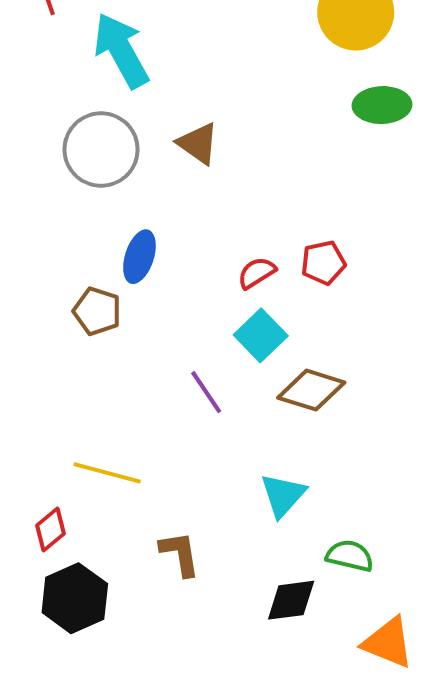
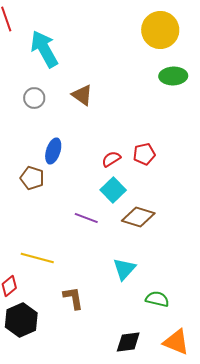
gray circle: (101, 150) -> (34, 98), size x0.6
purple line: (206, 392) -> (86, 218), turned -35
black diamond: (291, 600) -> (128, 342), moved

